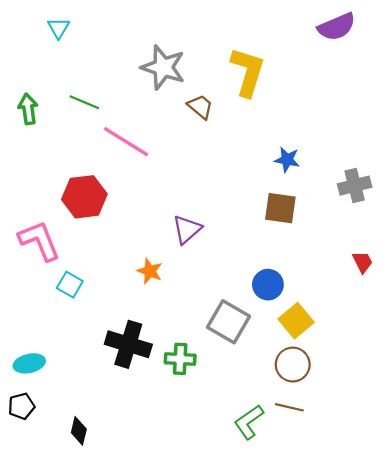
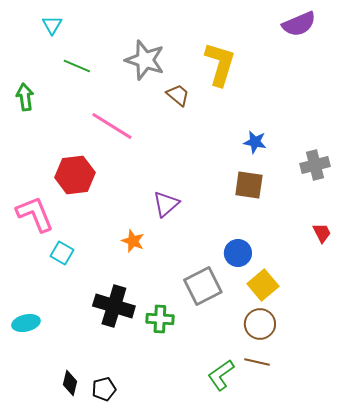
green line: (84, 102) -> (77, 66), moved
gray square: (229, 322) -> (203, 286), turned 33
black pentagon: (21, 406) -> (104, 389), moved

